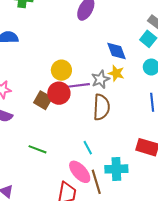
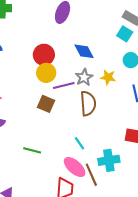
blue diamond: (117, 51) -> (84, 51), moved
yellow star: (116, 73) -> (108, 77), moved
red circle: (59, 93) -> (44, 55), moved
brown square: (43, 100) -> (46, 104), moved

